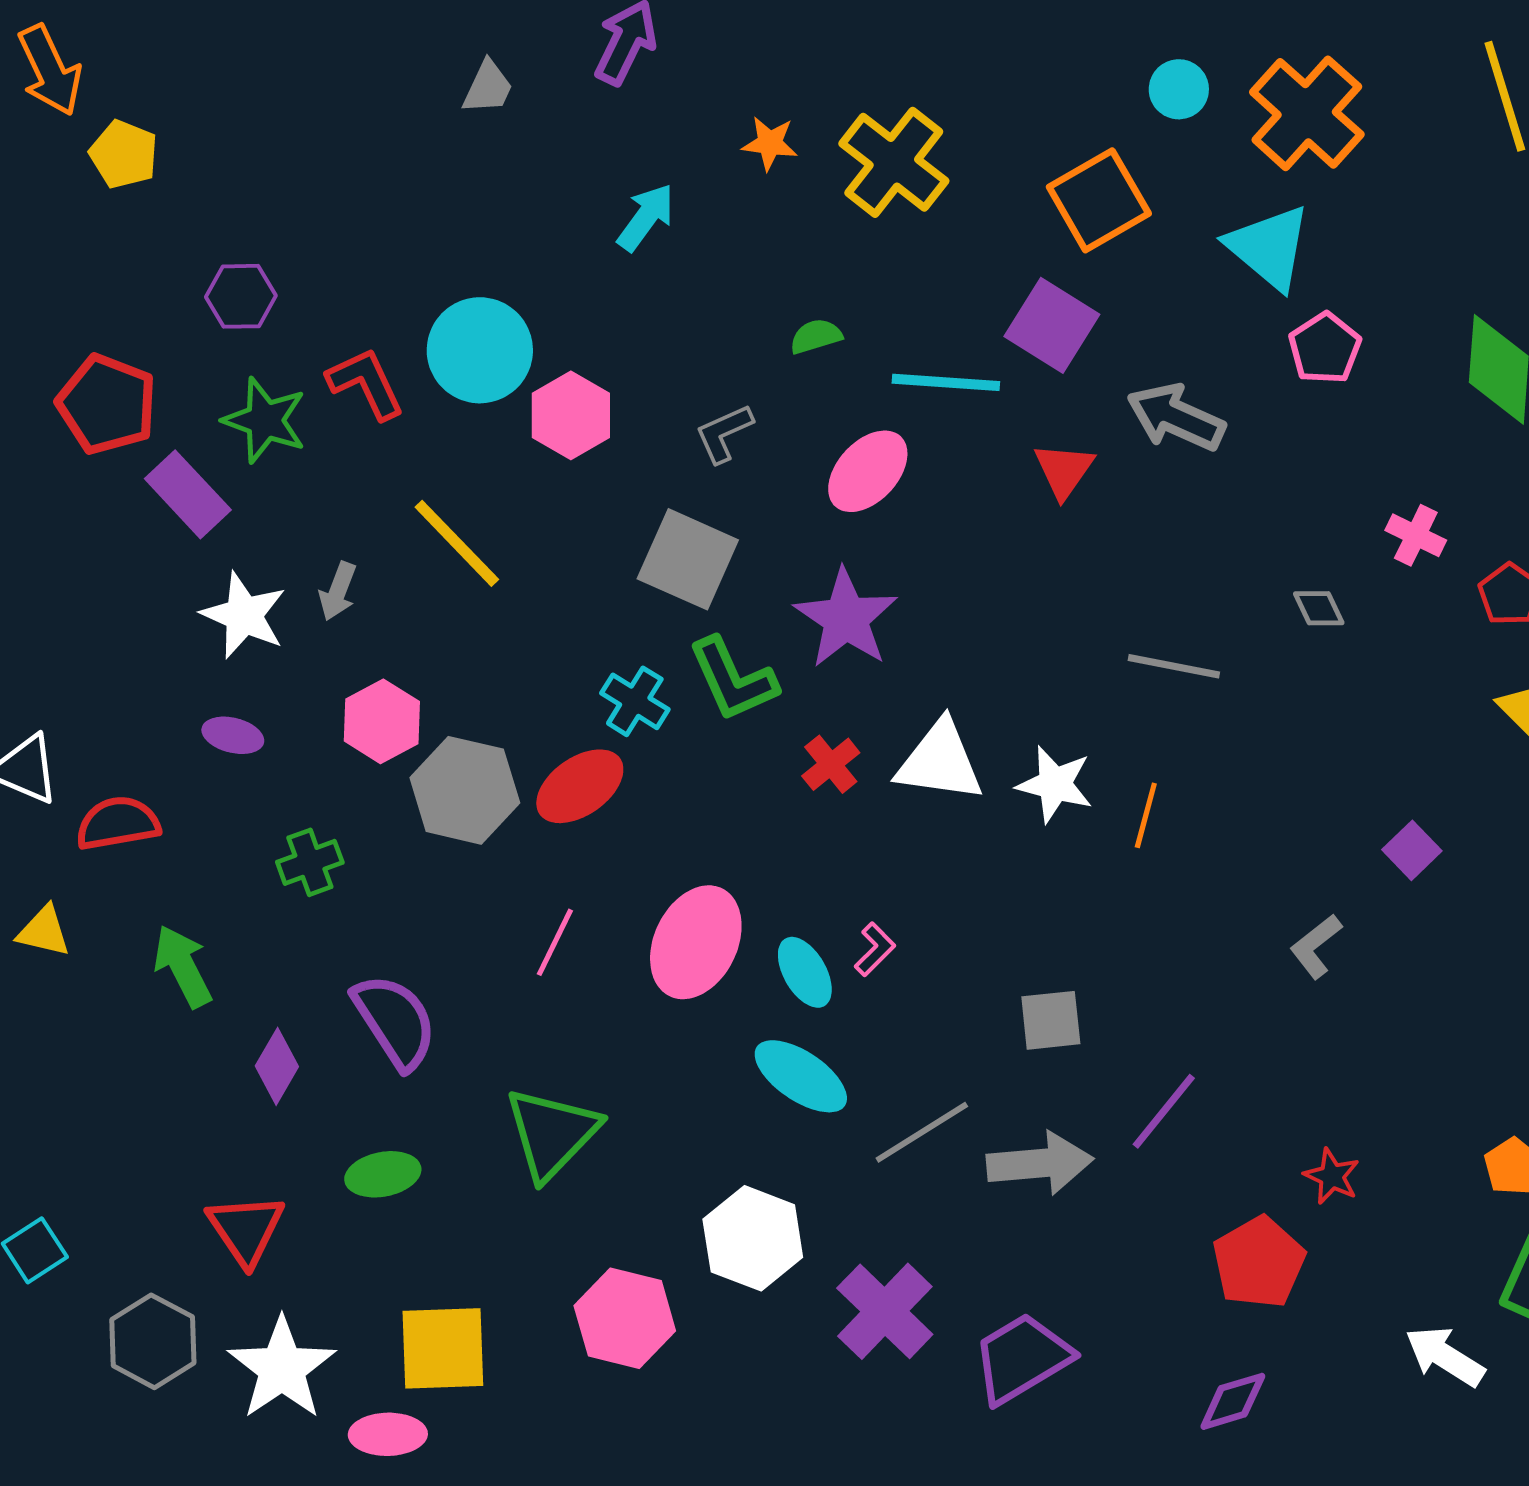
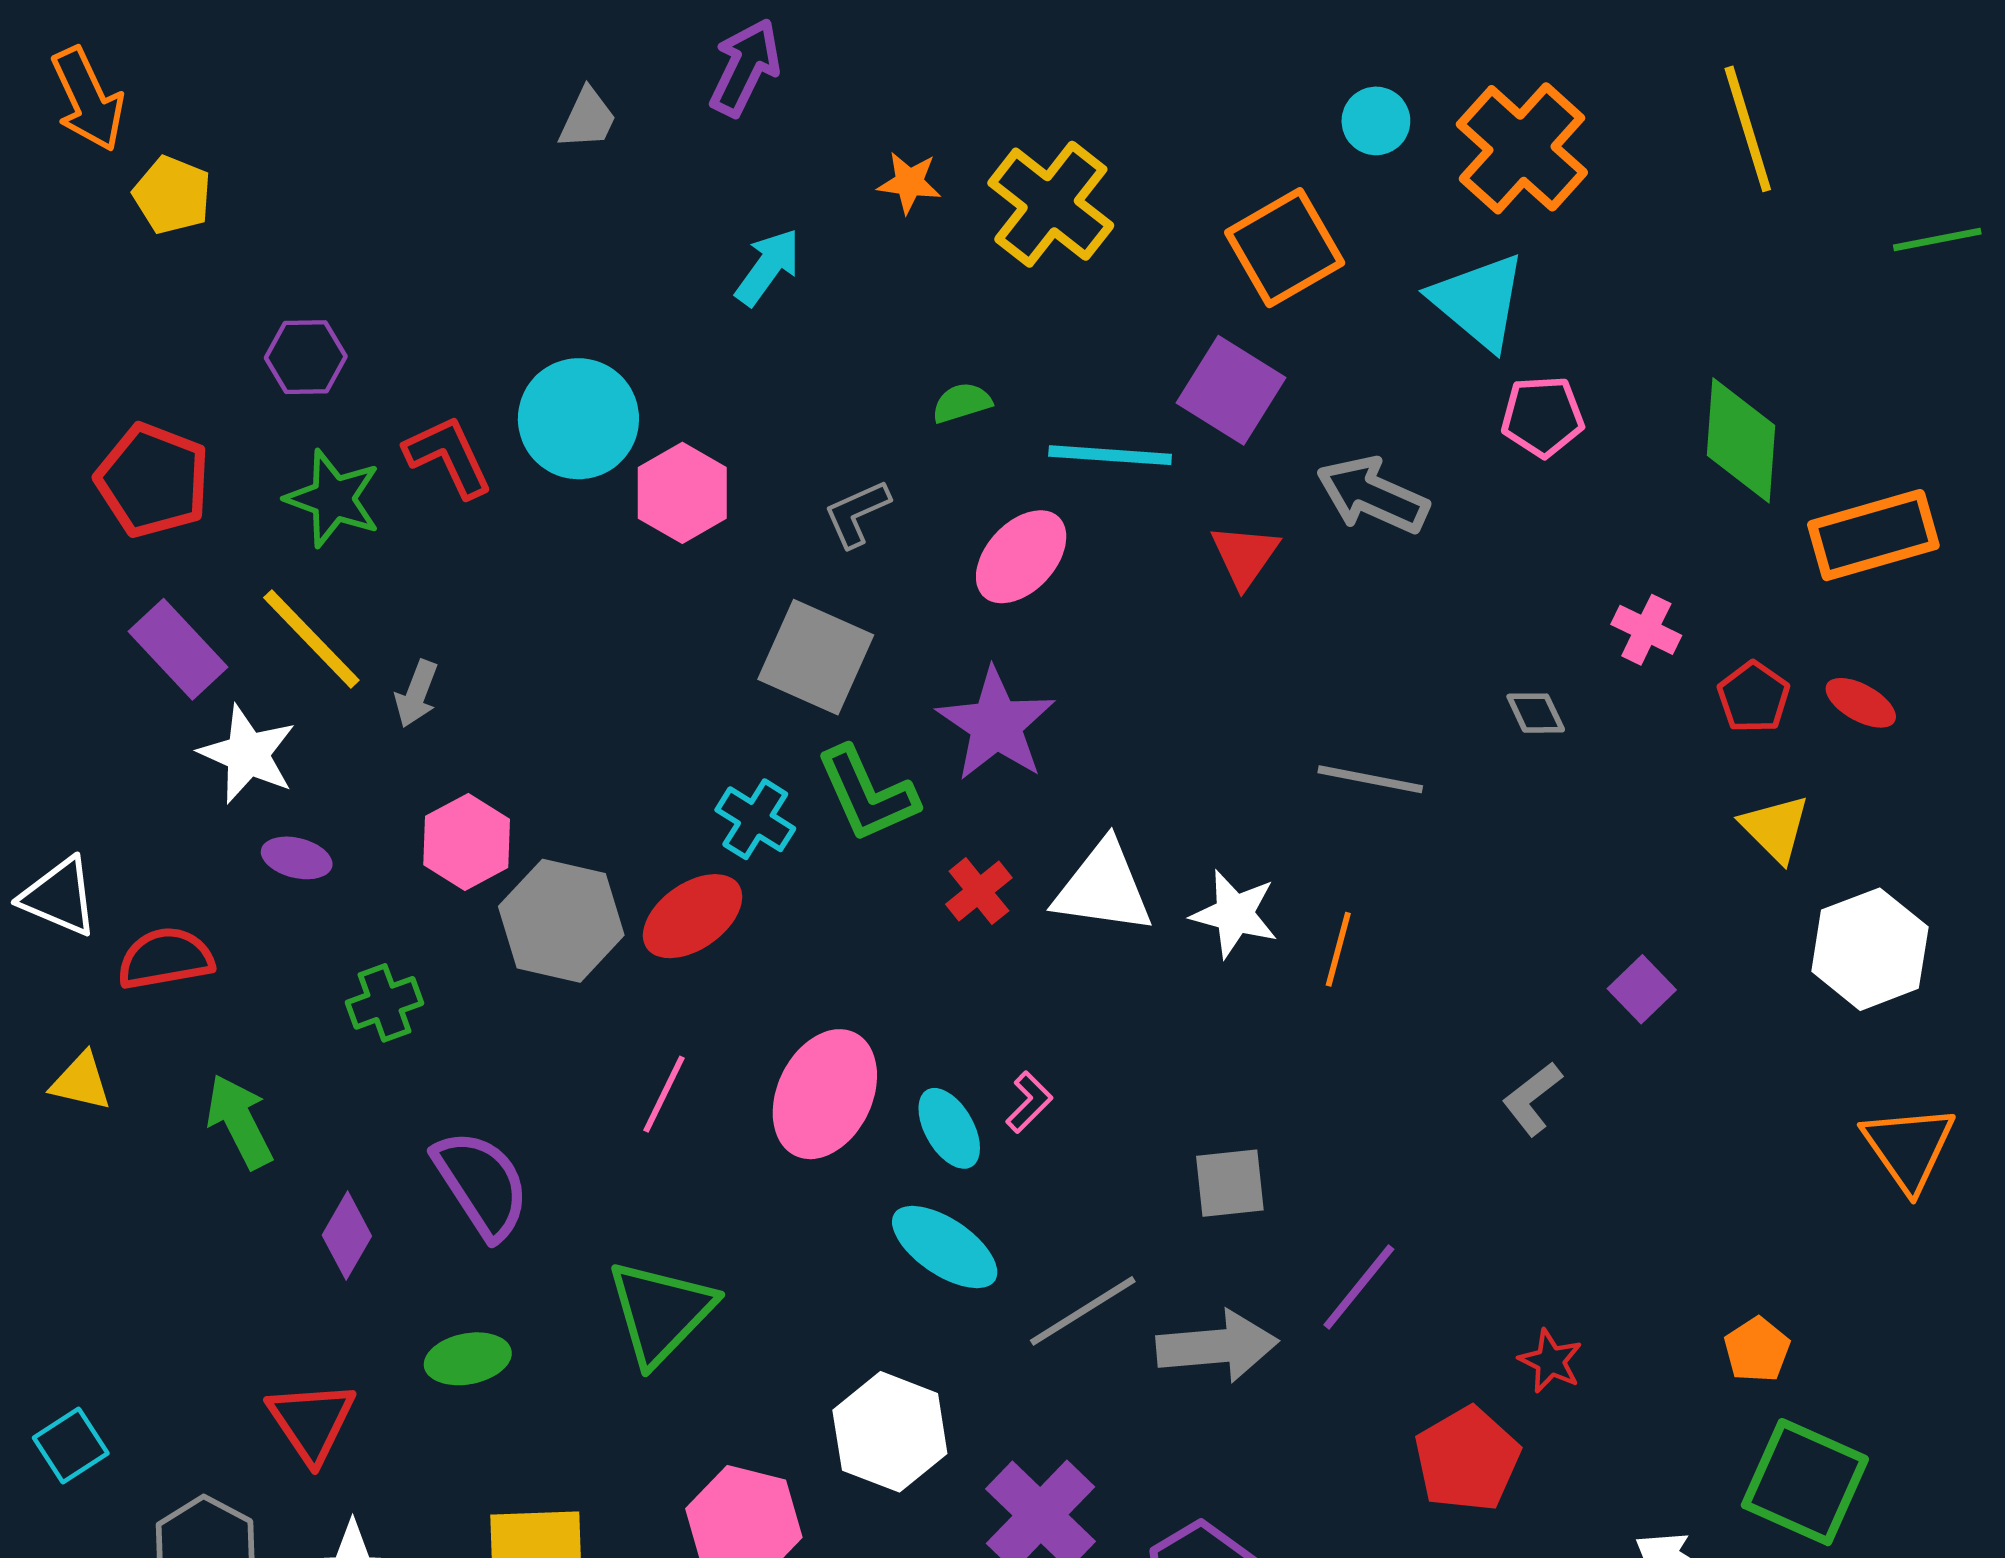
pink pentagon: (1325, 348) -> (1542, 416), turned 30
purple rectangle: (188, 494) -> (178, 649), moved
yellow line: (457, 543) -> (311, 639), moved
white star: (244, 615) -> (248, 754), moved

